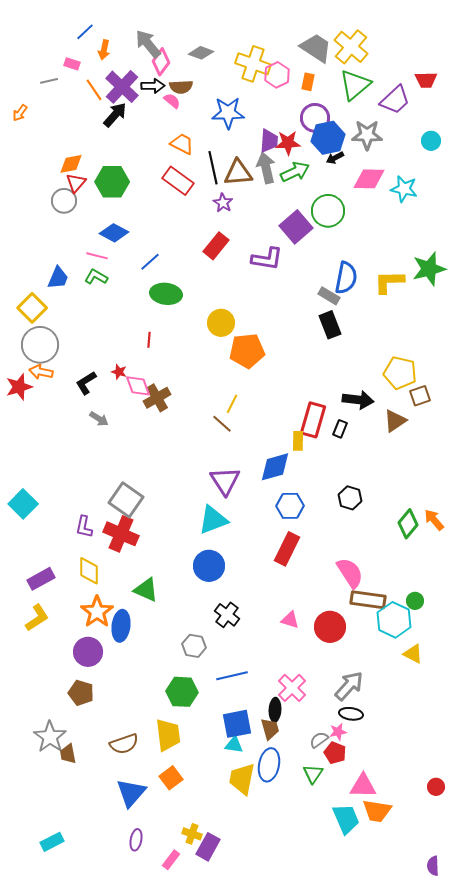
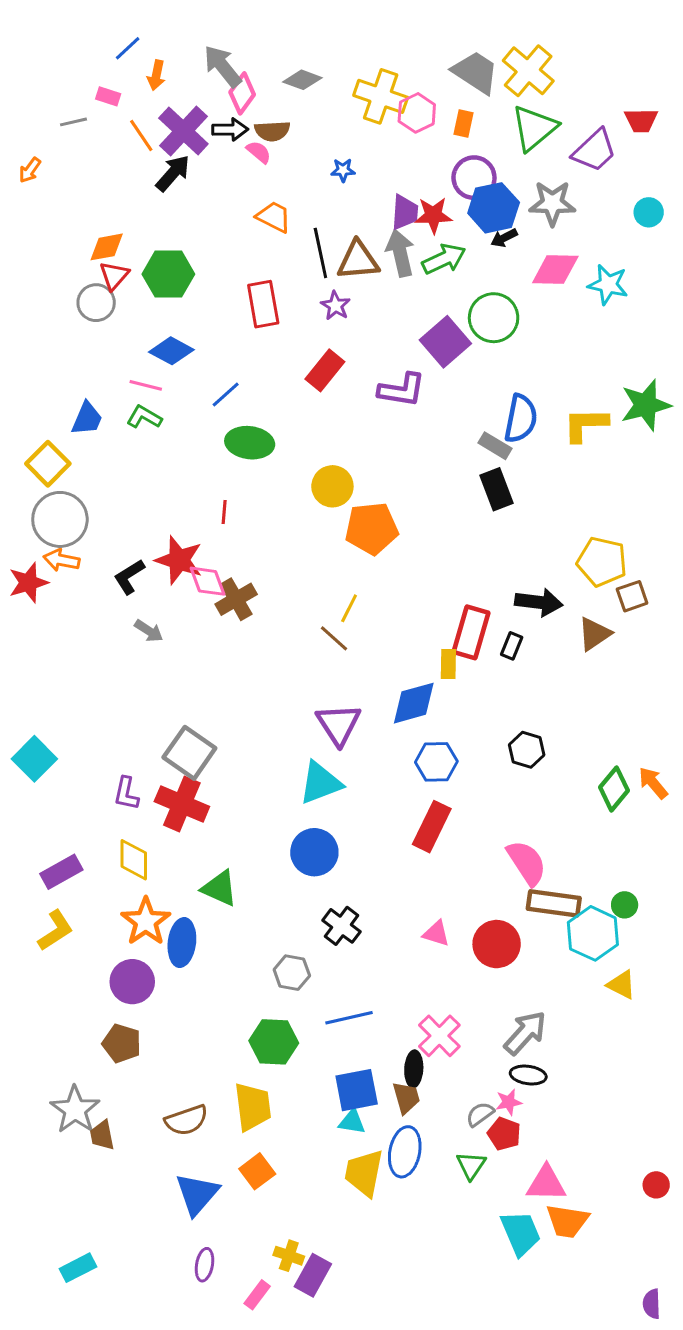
blue star: (228, 113) -> (343, 170), size x0.5
red rectangle: (178, 181) -> (263, 304), moved, turned 44
red star: (119, 372) -> (179, 560), size x2.0

